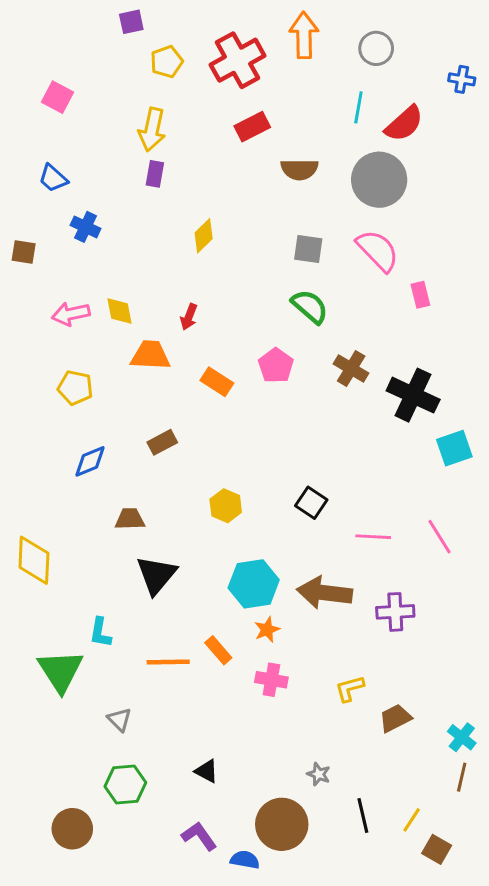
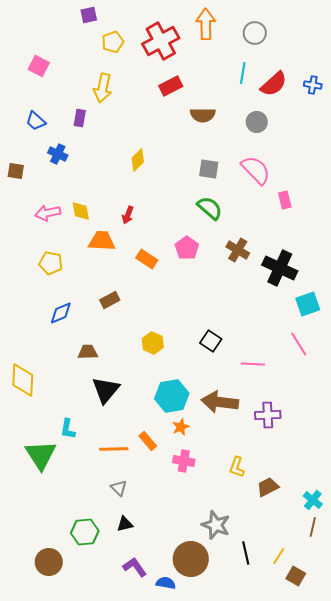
blue cross: (462, 79) -> (313, 85), moved
purple rectangle: (155, 174) -> (80, 118), moved
gray circle: (379, 180) -> (257, 122), size x0.6
pink line: (440, 537) -> (299, 344), moved
yellow L-shape: (350, 689) -> (237, 467), turned -55
gray triangle: (119, 720) -> (119, 488), moved
black triangle: (207, 771) -> (125, 524), moved, turned -42
gray star: (319, 774) -> (216, 525), size x1.8

